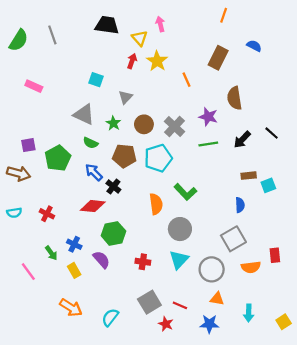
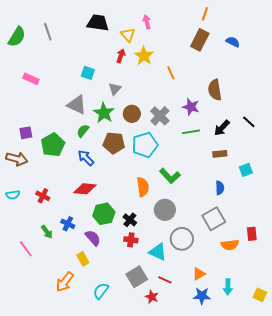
brown rectangle: (218, 58) -> (200, 40), moved
green star: (113, 123) -> (104, 113), size x1.5
green semicircle: (91, 143) -> (83, 131), turned 104
brown rectangle: (249, 176) -> (220, 154), moved
black cross: (113, 186) -> (130, 220), moved
cyan triangle: (179, 260) -> (158, 252), moved, turned -48
gray circle: (212, 269) -> (182, 239), moved
yellow rectangle: (74, 270) -> (83, 259), moved
orange triangle: (217, 299) -> (199, 274), turned -40
orange arrow: (71, 308) -> (65, 282), turned 95
yellow square: (284, 322) -> (260, 295), turned -32
blue star: (209, 324) -> (202, 296), moved

